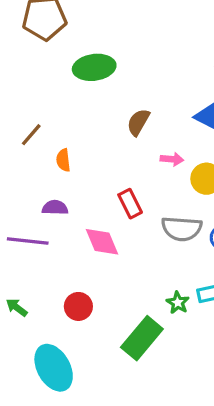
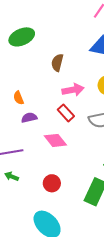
pink arrow: (172, 159) -> (73, 90), moved, size x1.5
purple semicircle: (55, 208) -> (29, 118), moved
green arrow: (17, 307) -> (12, 176), moved

